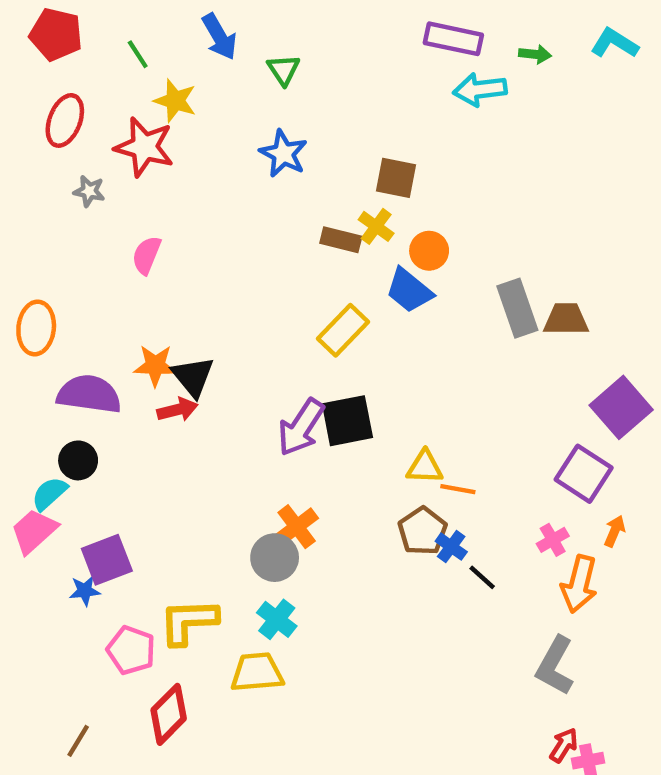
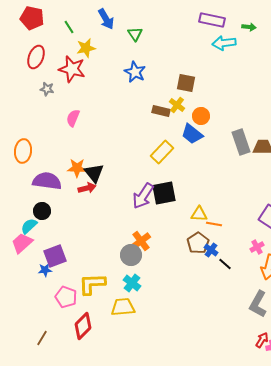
yellow star: (175, 101) -> (86, 48), turned -30

